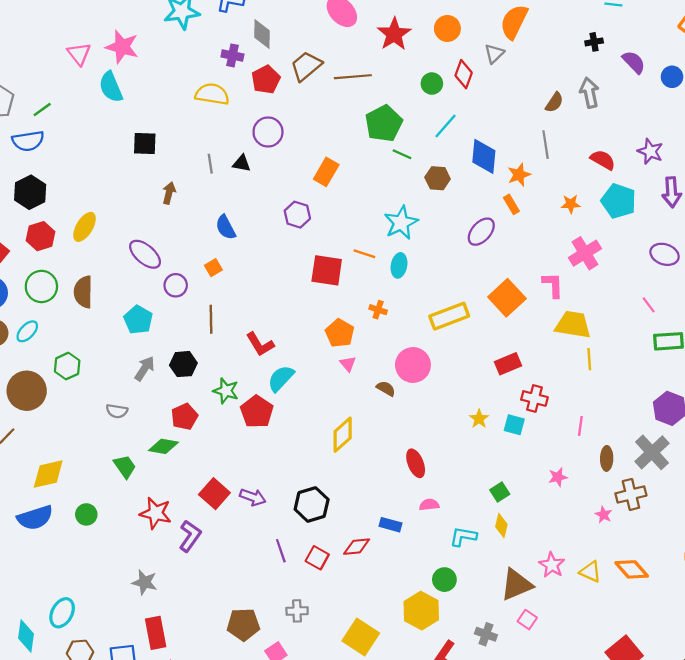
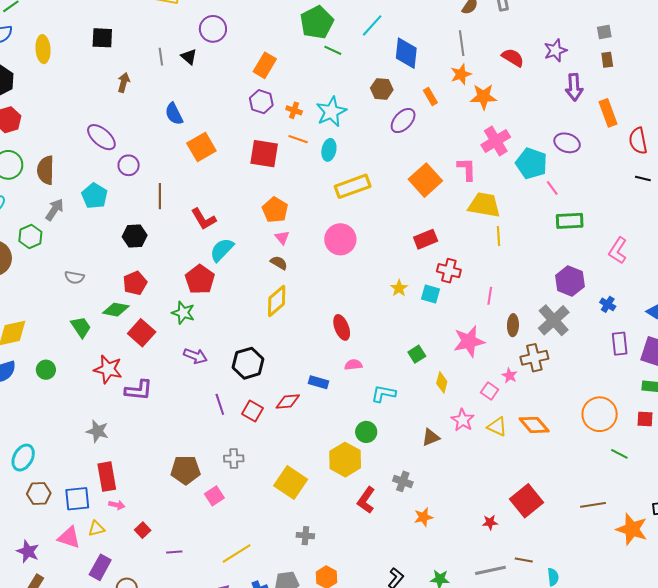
purple star: (650, 151) -> (555, 50), turned 30
black triangle: (242, 163) -> (189, 57), turned 30
orange star: (519, 175) -> (461, 74), moved
brown hexagon: (438, 178) -> (382, 89), moved
cyan pentagon: (619, 201) -> (531, 163), moved
orange star: (571, 204) -> (484, 97), size x1.5
purple hexagon: (297, 215) -> (261, 102), moved
yellow ellipse: (85, 227) -> (43, 49), moved, turned -36
orange square: (213, 268) -> (201, 147), moved, size x1.8
orange cross: (378, 310) -> (294, 110), moved
yellow rectangle: (449, 316) -> (353, 186), moved
gray arrow: (145, 368) -> (55, 210), moved
brown semicircle: (386, 389) -> (279, 263), moved
green star: (226, 391) -> (183, 313), moved
pink star: (558, 477) -> (469, 341), size x1.8
red square: (214, 494) -> (142, 333), moved
yellow diamond: (501, 525) -> (442, 382), moved
purple L-shape: (190, 536) -> (139, 390), turned 60
brown triangle: (516, 585) -> (431, 437), size x0.6
pink square: (527, 620) -> (490, 391), moved

